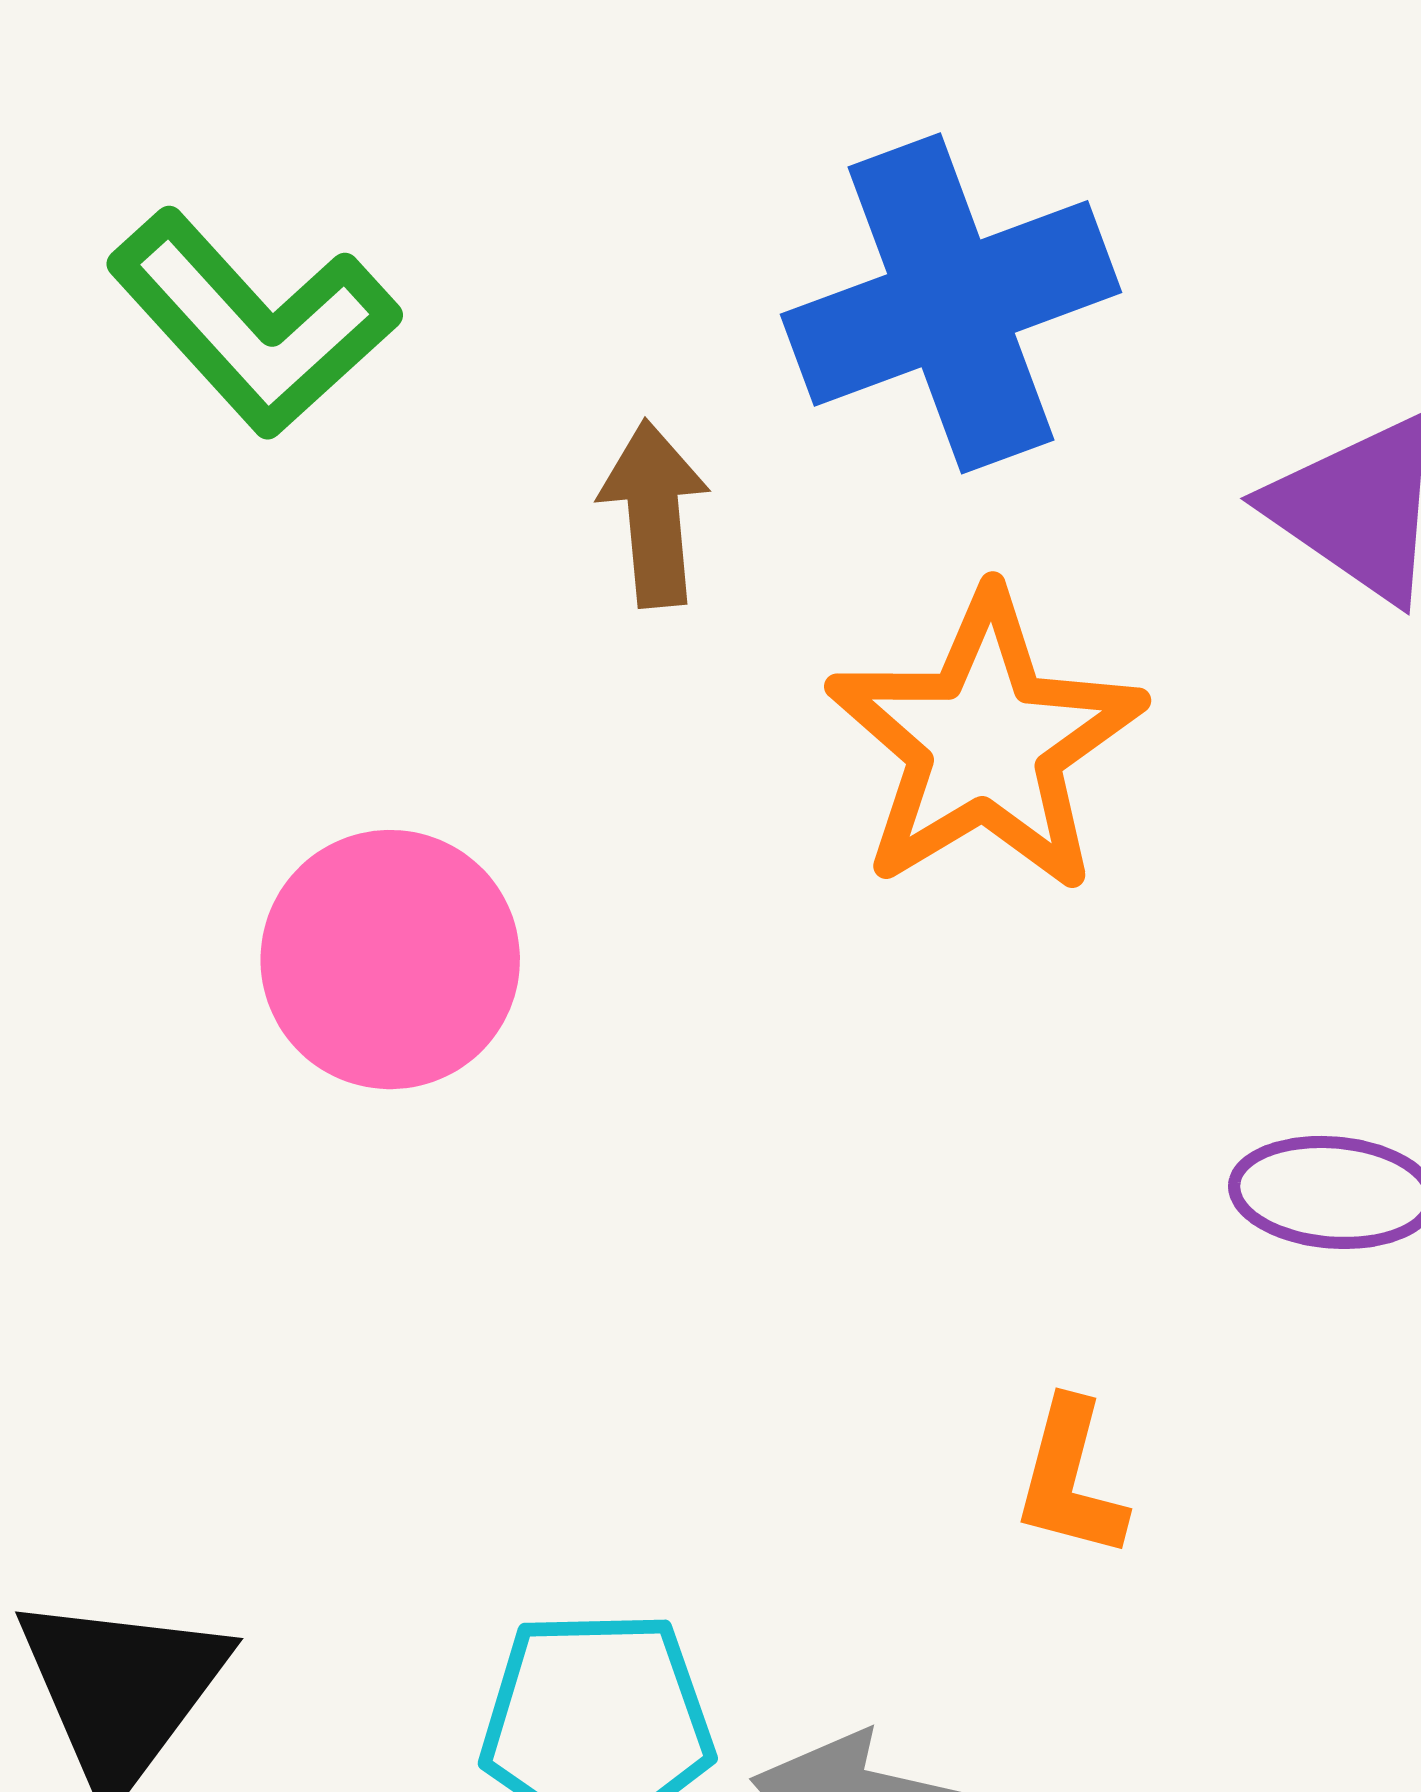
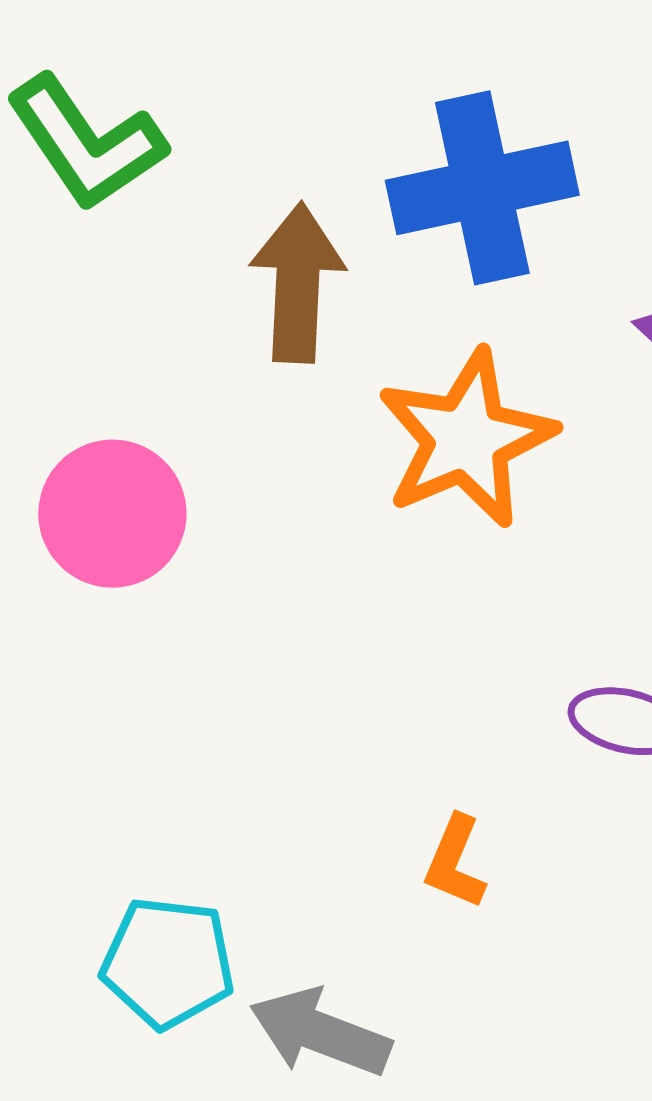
brown arrow: (654, 514) -> (297, 283), size x1.5

